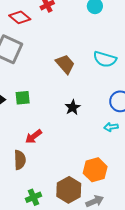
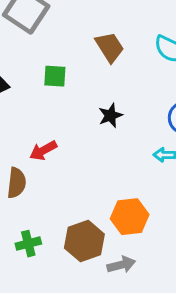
green square: (23, 98) -> (55, 76), moved

